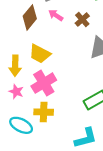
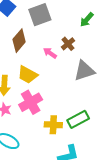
pink arrow: (56, 15) -> (50, 53), moved
yellow cross: (44, 112) -> (53, 125), moved

